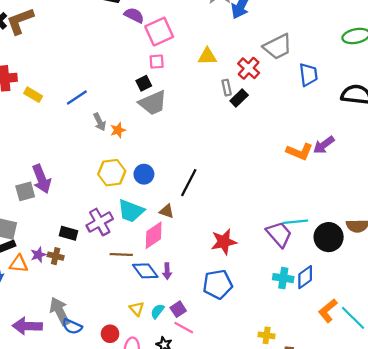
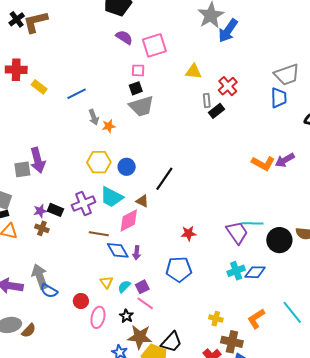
purple semicircle: (134, 15) -> (124, 37), moved
gray trapezoid: (278, 47) -> (287, 75), moved
pink square: (157, 62) -> (138, 70), moved
red star: (224, 242) -> (189, 233), size x0.7
purple star: (38, 255) -> (40, 211), moved
blue diamond: (305, 277) -> (255, 272), turned 30
cyan cross: (283, 278) -> (236, 271), turned -36
orange L-shape: (328, 311) -> (256, 319), moved

